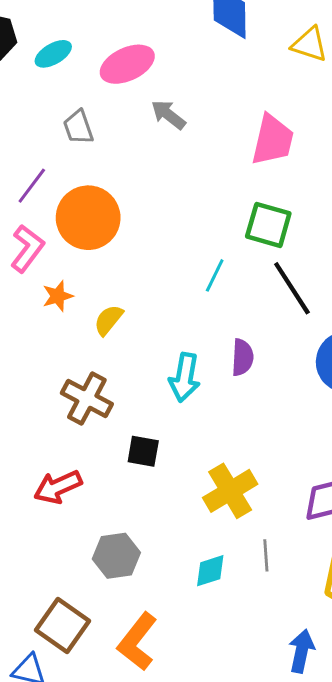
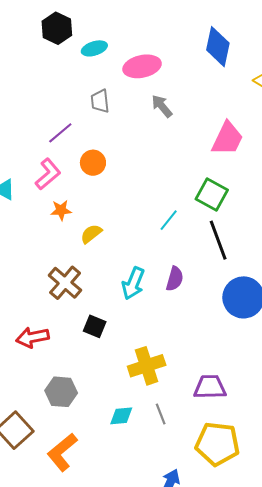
orange circle: (88, 218) -> (93, 163), size x0.6
gray line: (266, 555) -> (161, 414), turned -30

